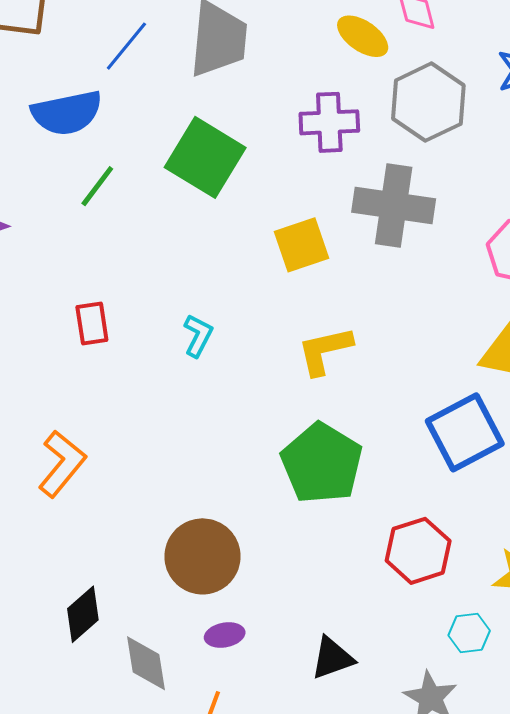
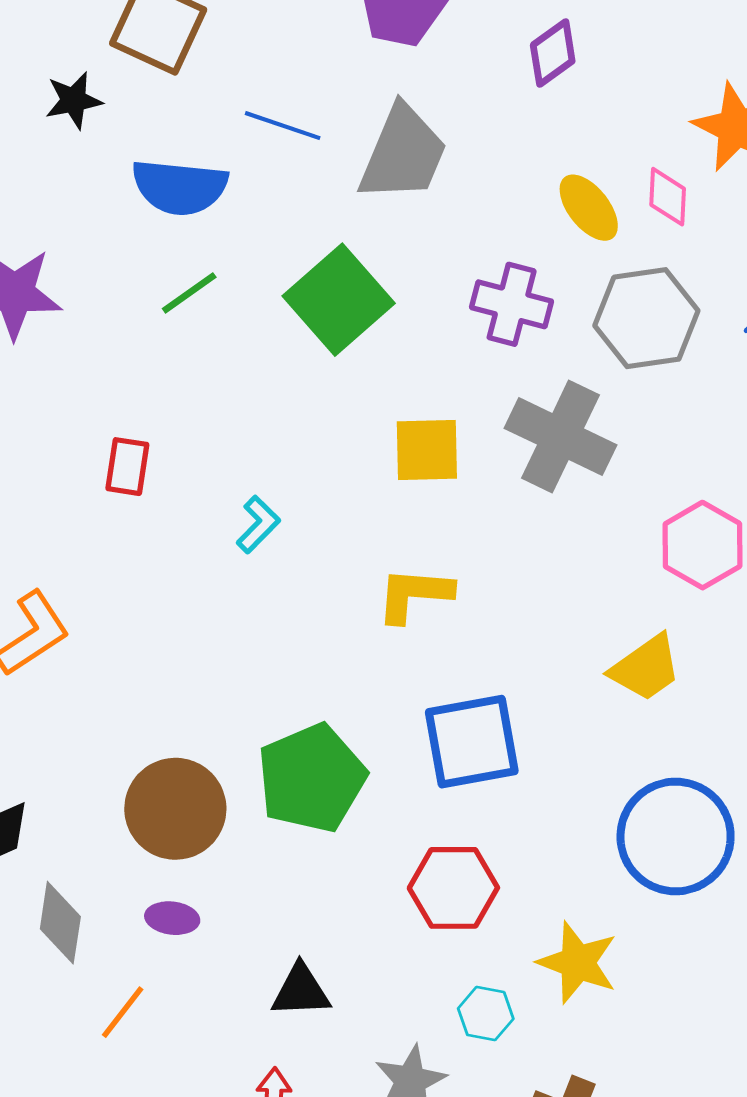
blue line: (126, 46) -> (283, 126), turned 52
blue square: (465, 432) -> (472, 742), moved
green pentagon: (322, 463) -> (312, 778), moved

